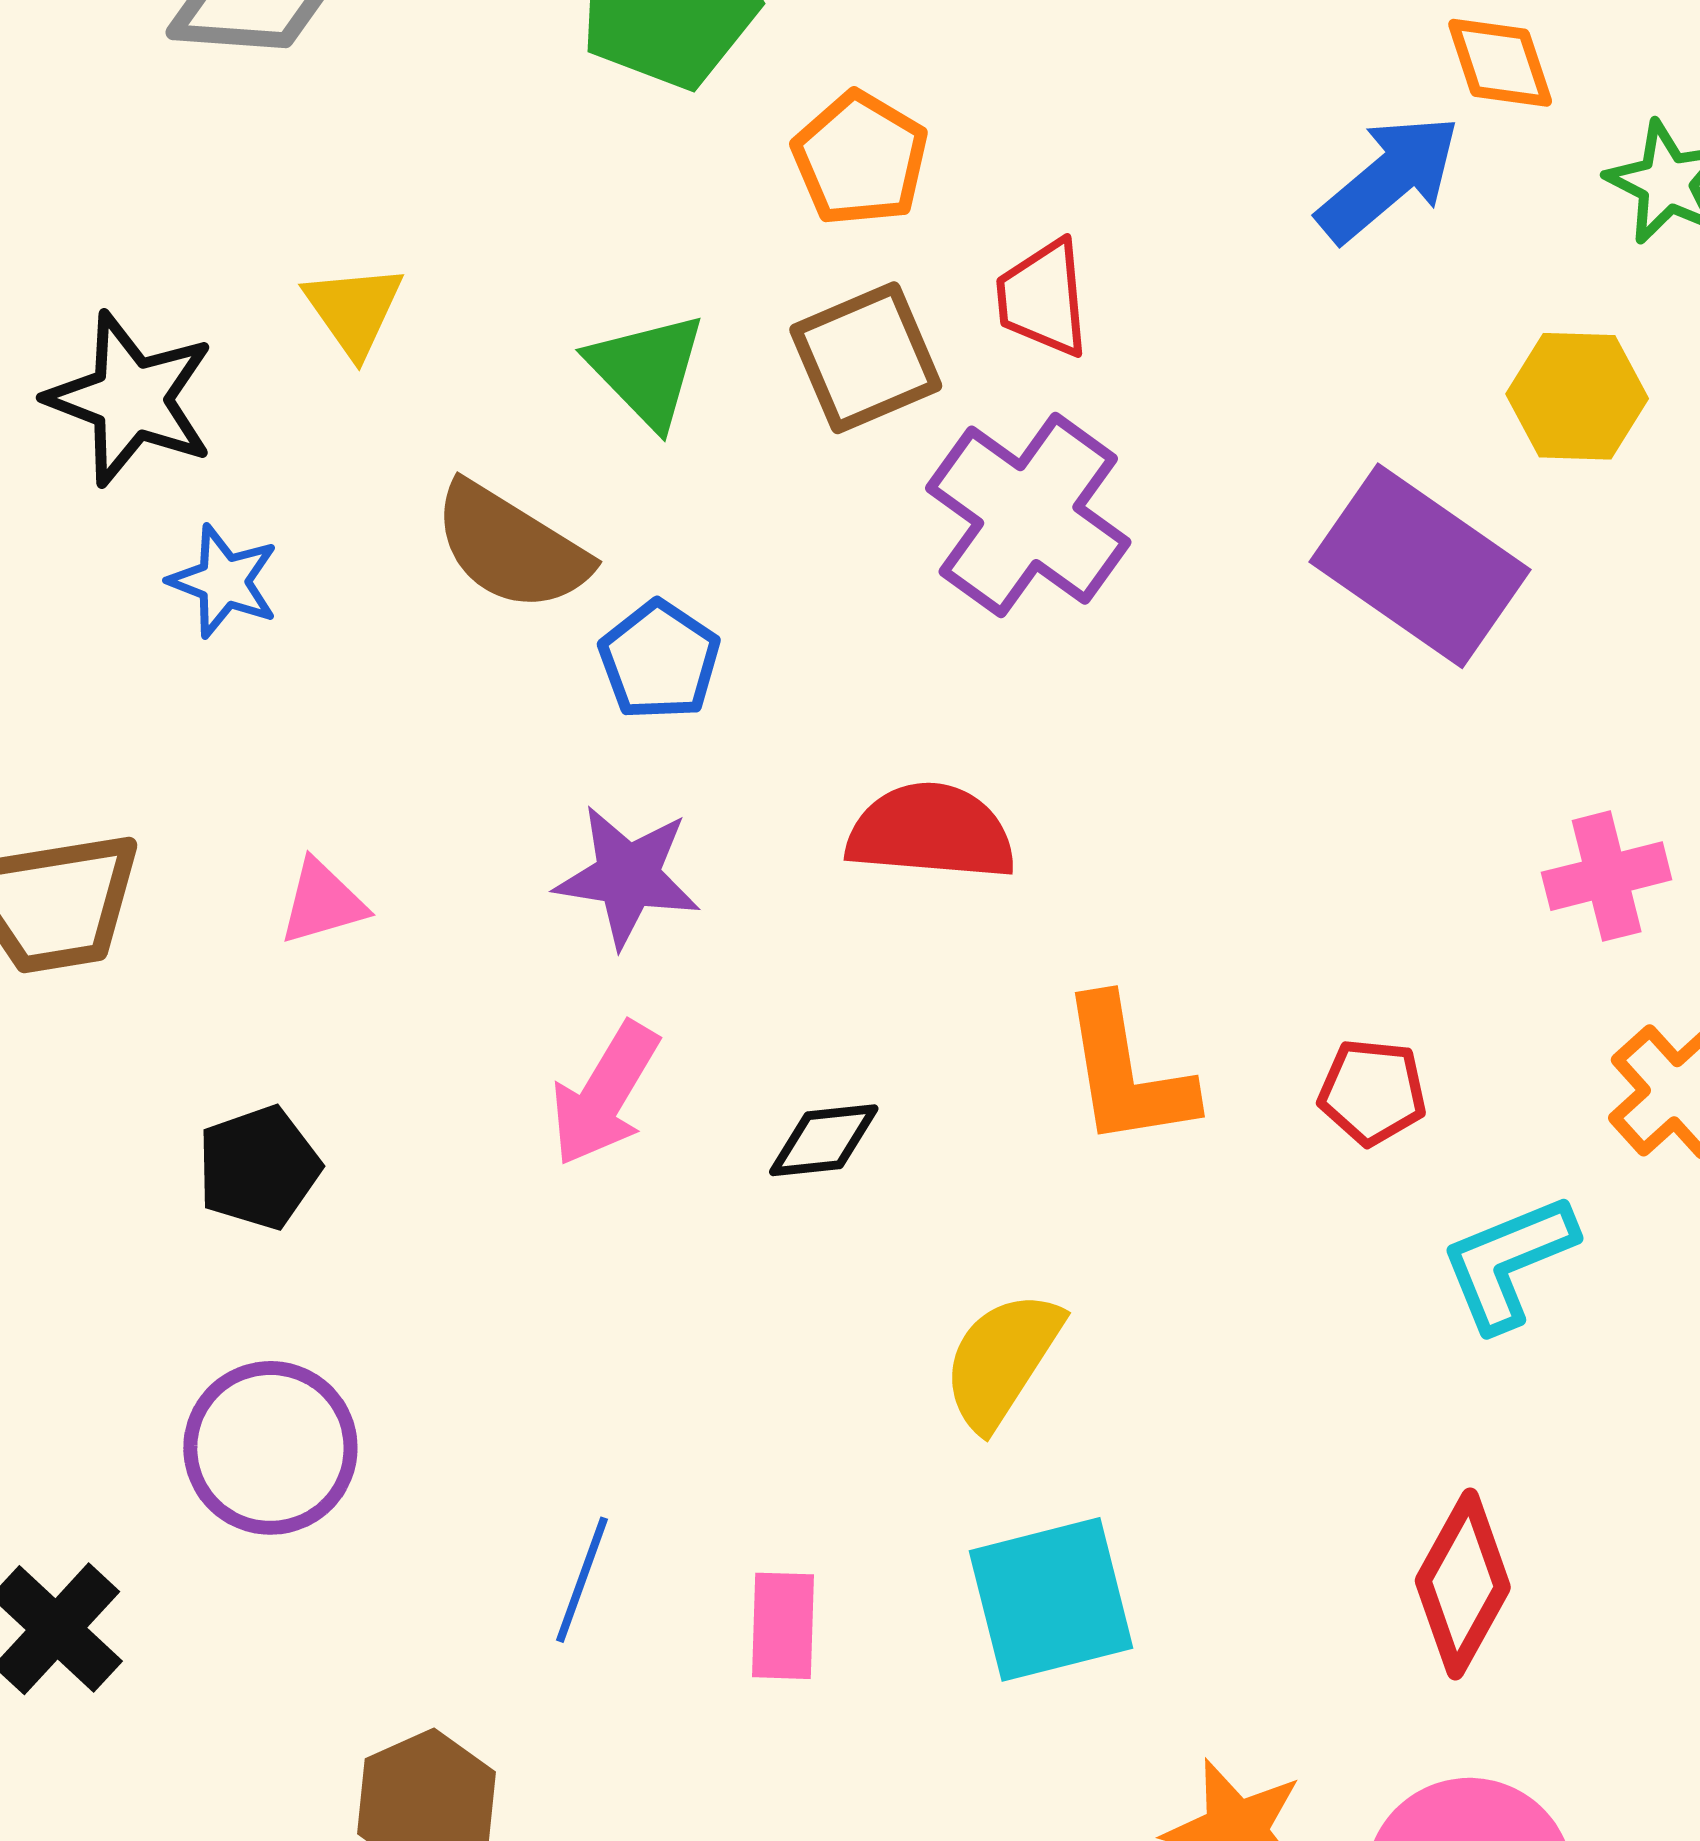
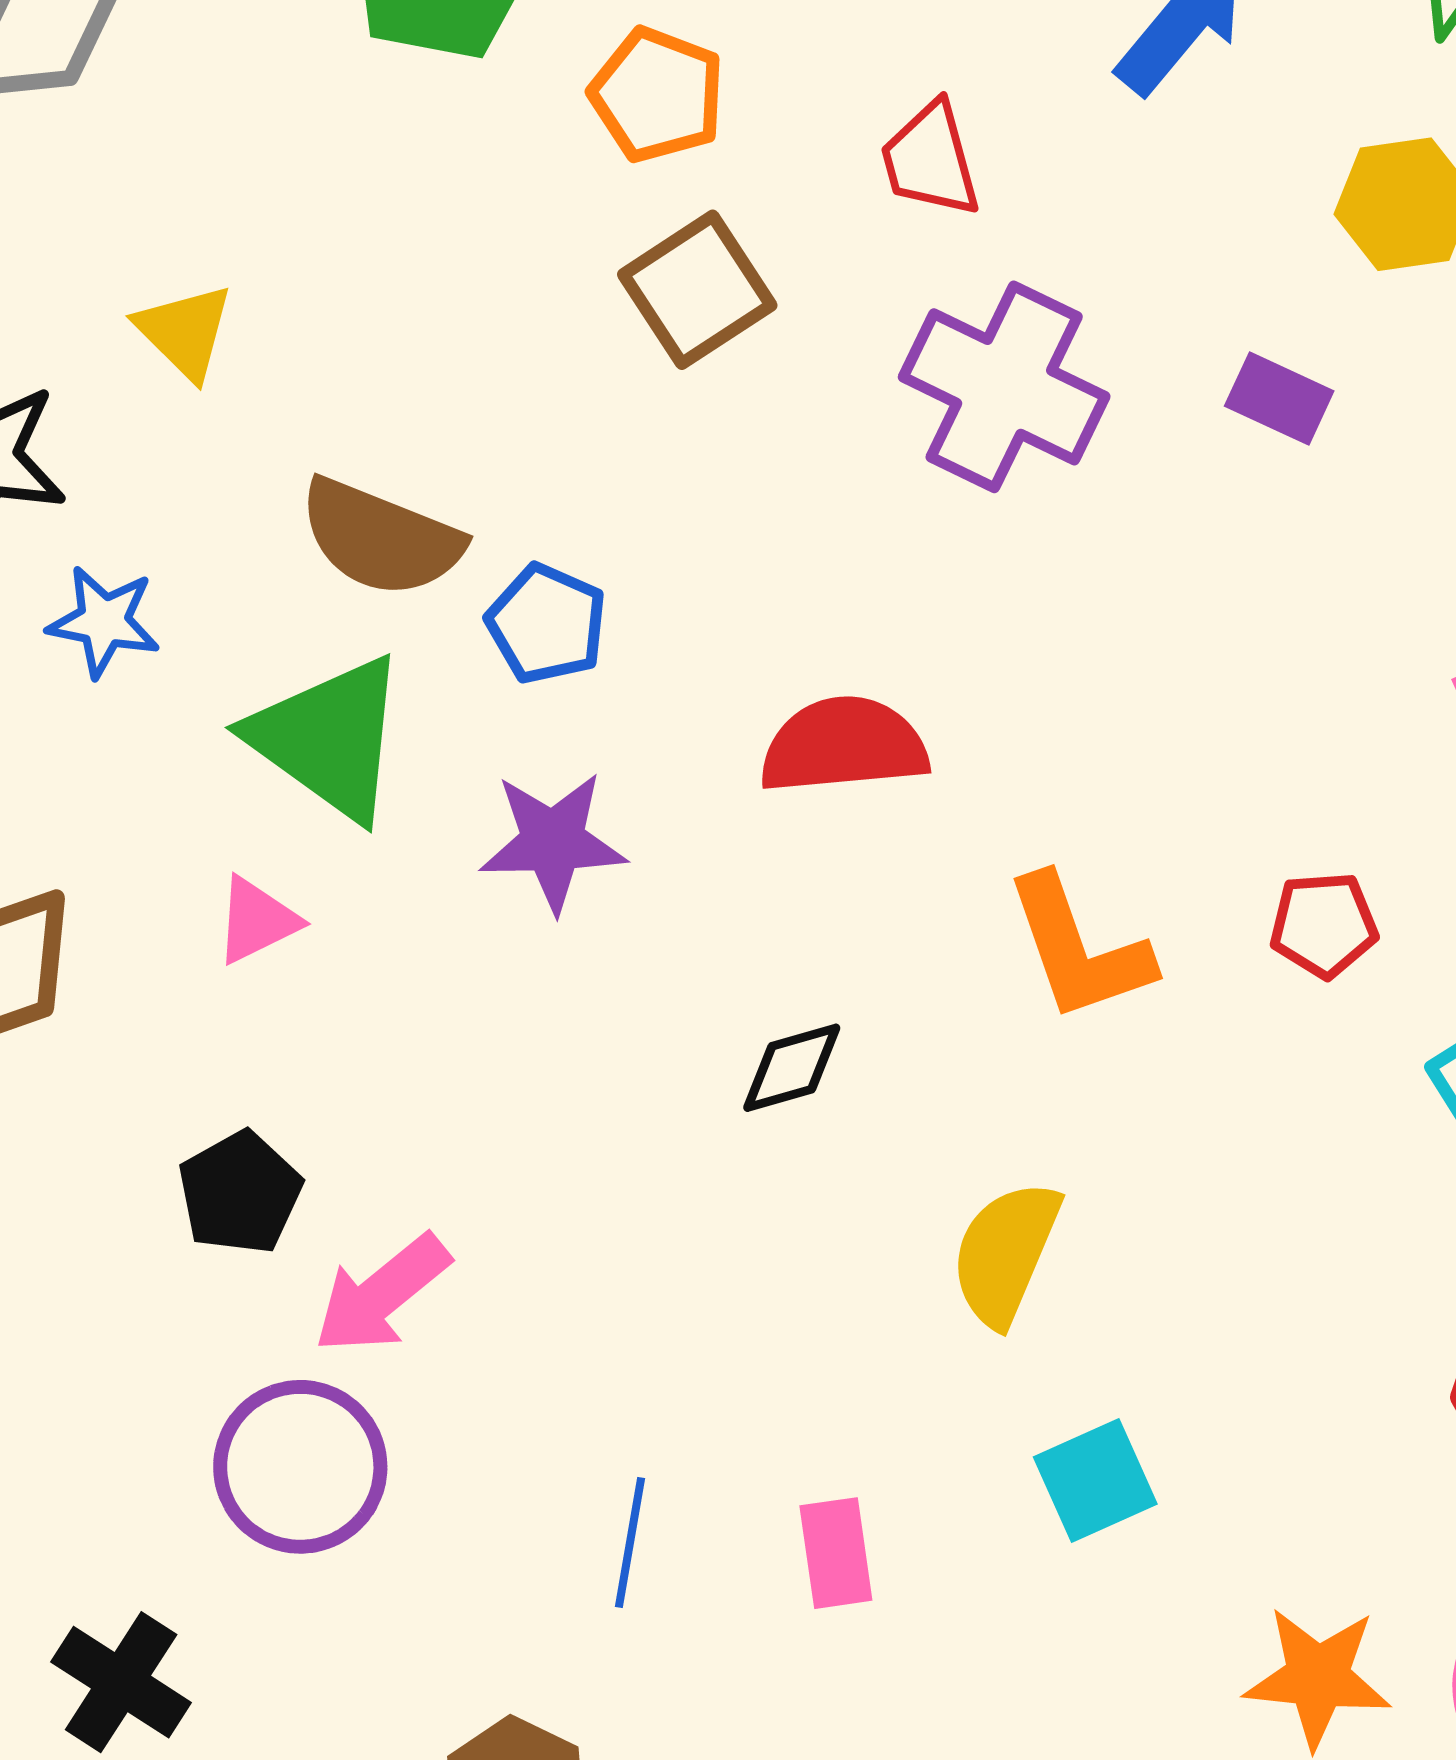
red trapezoid: (1043, 298) -> (930, 160), moved
green triangle: (647, 370) -> (329, 738), moved, size x1.4
purple cross: (1028, 515) -> (1004, 387), moved
purple rectangle: (1420, 566) -> (1279, 399), size x0.5
pink arrow: (605, 1094) -> (382, 1294), moved, turned 30
cyan square: (1051, 1599) -> (1095, 1480), size x0.7

